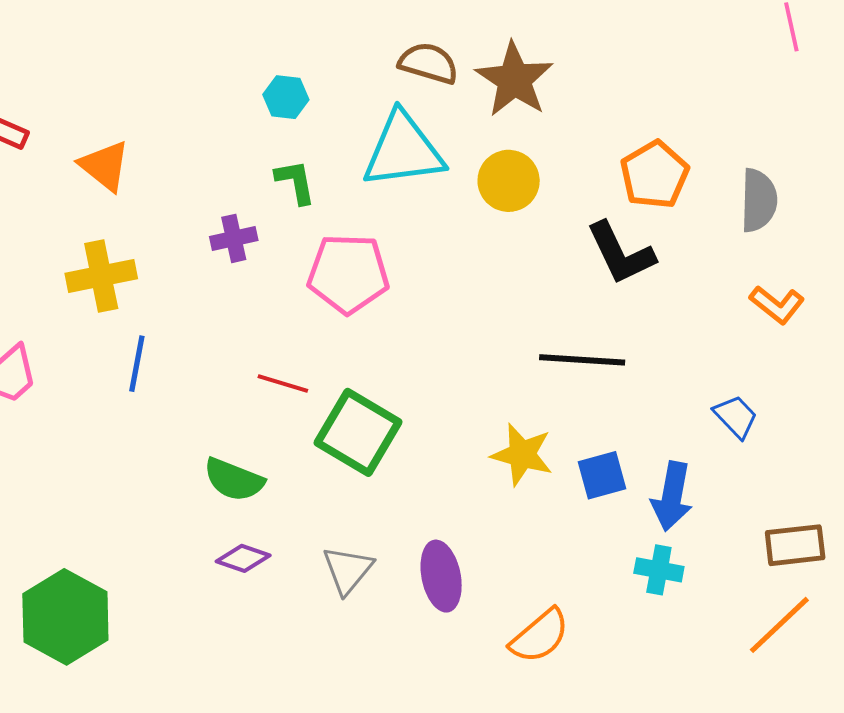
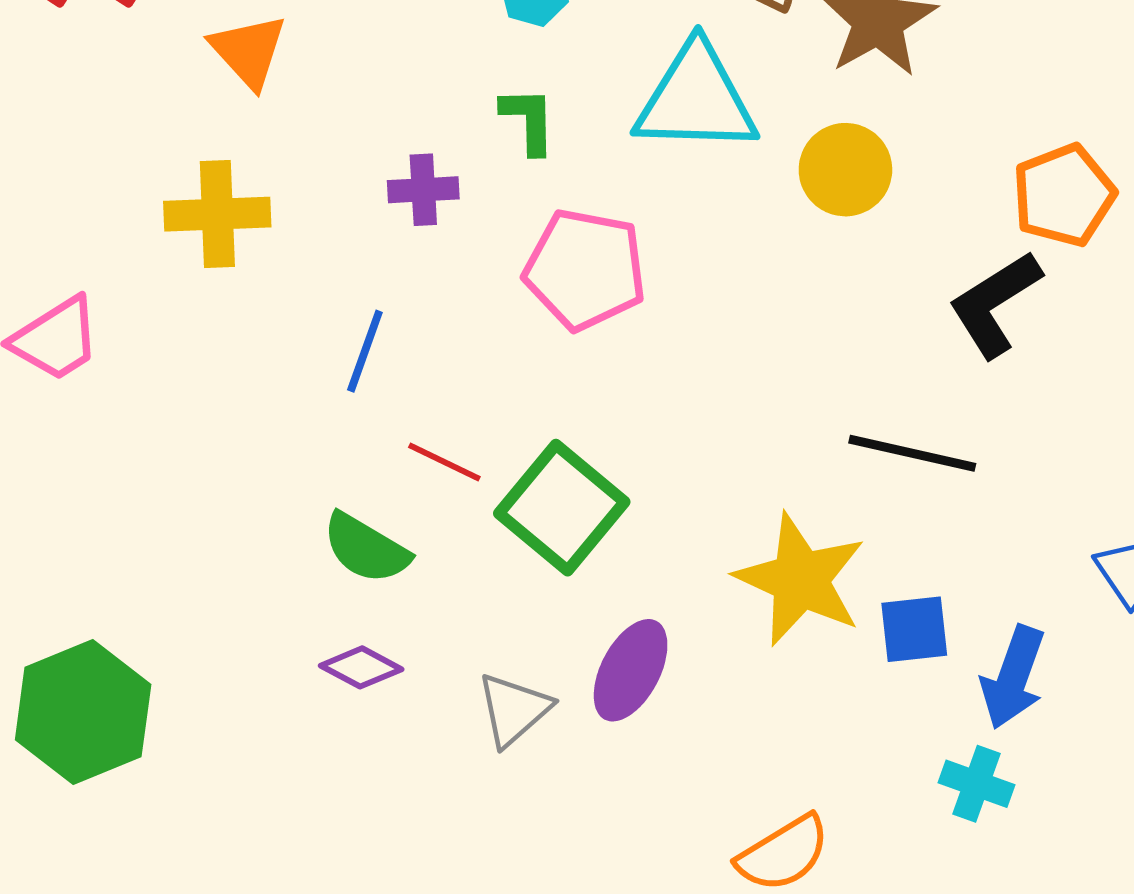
black L-shape: (621, 253) -> (995, 304), turned 74
blue line: (137, 364) -> (365, 351), moved
red line: (283, 383) -> (444, 462), moved
yellow star: (522, 455) -> (800, 580), size x1.4
purple ellipse: (441, 576) -> (631, 670), moved, turned 30

